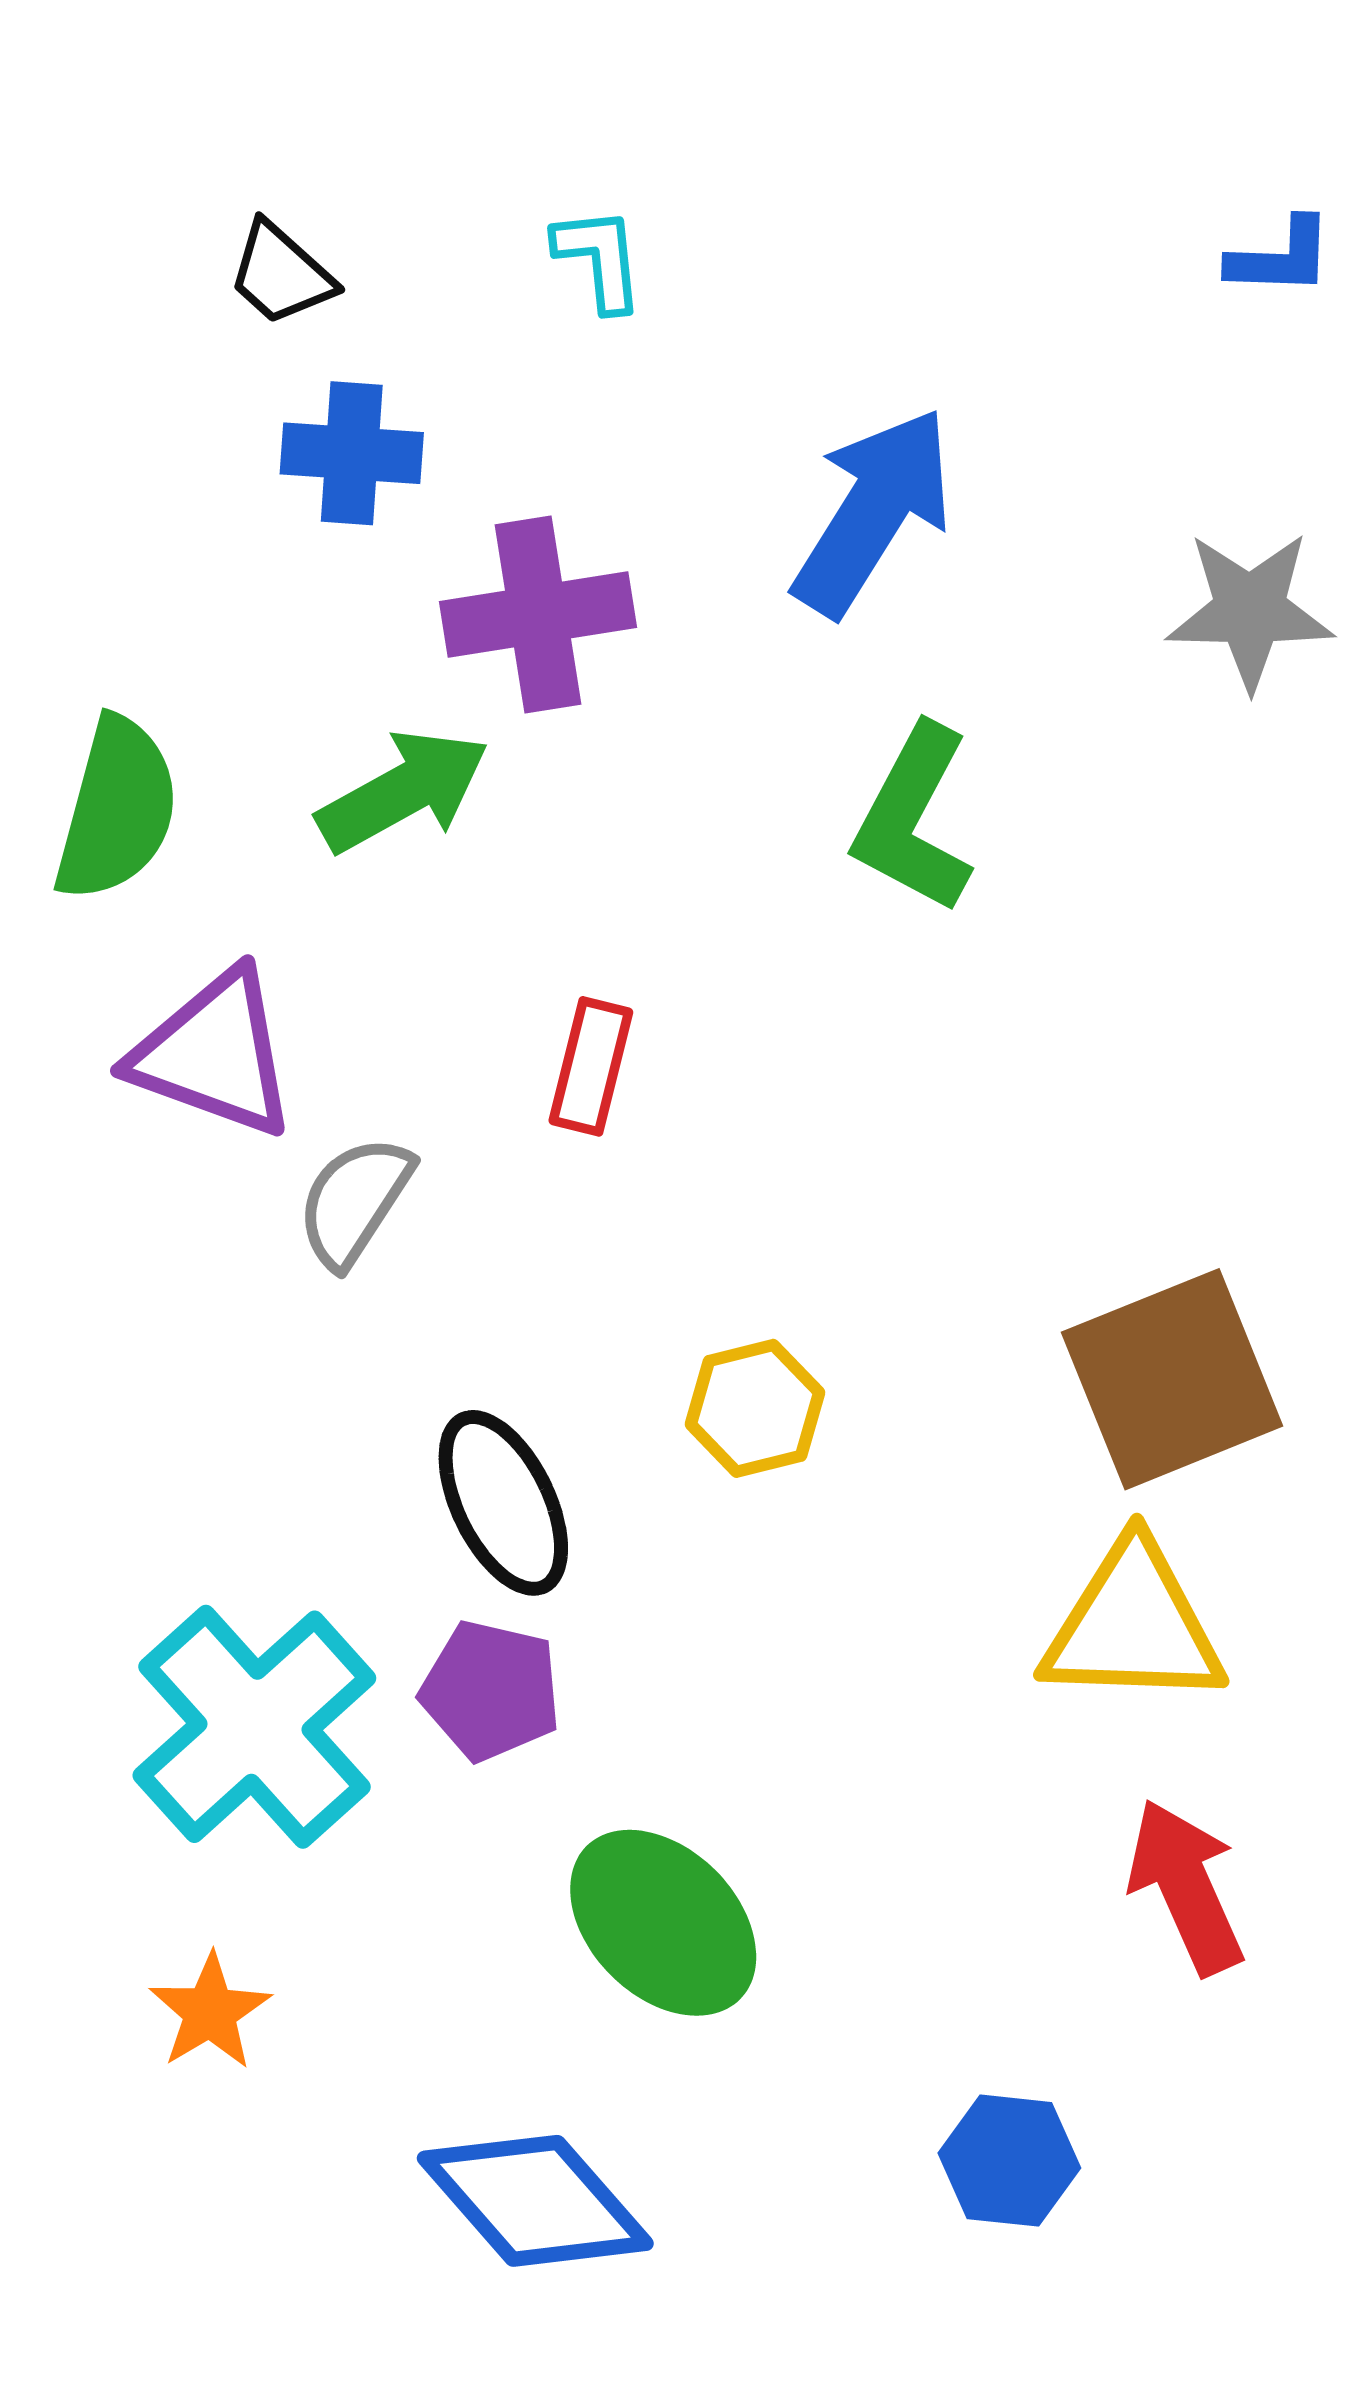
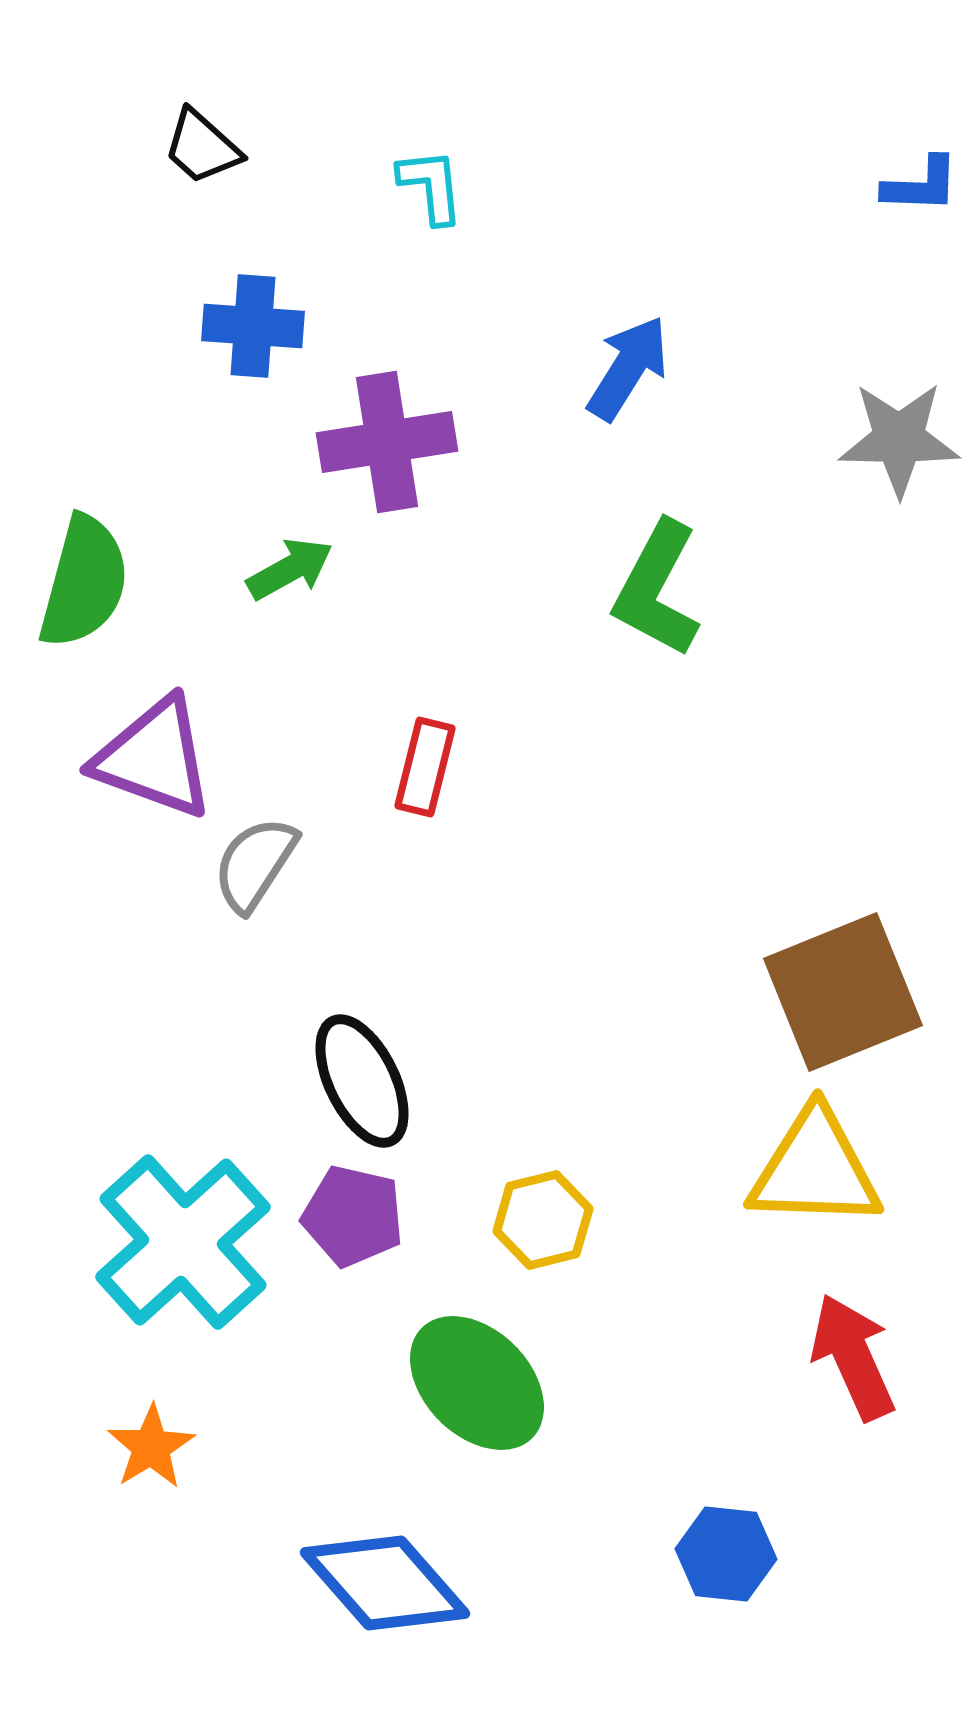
black trapezoid: (281, 274) -> (202, 147), moved
blue arrow: (873, 512) -> (628, 368), size x0.7
green arrow: (403, 791) -> (290, 569), size x0.7
yellow hexagon: (755, 1408) -> (543, 1220), moved

